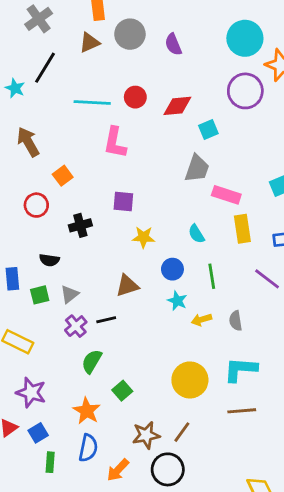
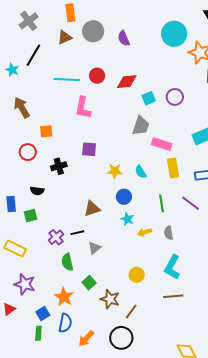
purple circle: (245, 91) -> (175, 97), moved, size x0.7
orange square: (63, 176) -> (46, 131), turned 32
yellow star: (144, 237) -> (115, 171), moved
green line: (212, 276) -> (162, 203), moved
gray triangle: (70, 294) -> (94, 248), moved
green semicircle: (92, 361) -> (67, 262), turned -42
cyan L-shape: (241, 369) -> (172, 267), turned -65
yellow circle: (190, 380) -> (137, 275), size x0.6
blue square: (38, 433) -> (43, 313), moved
brown star: (146, 435) -> (110, 299), moved, turned 30

